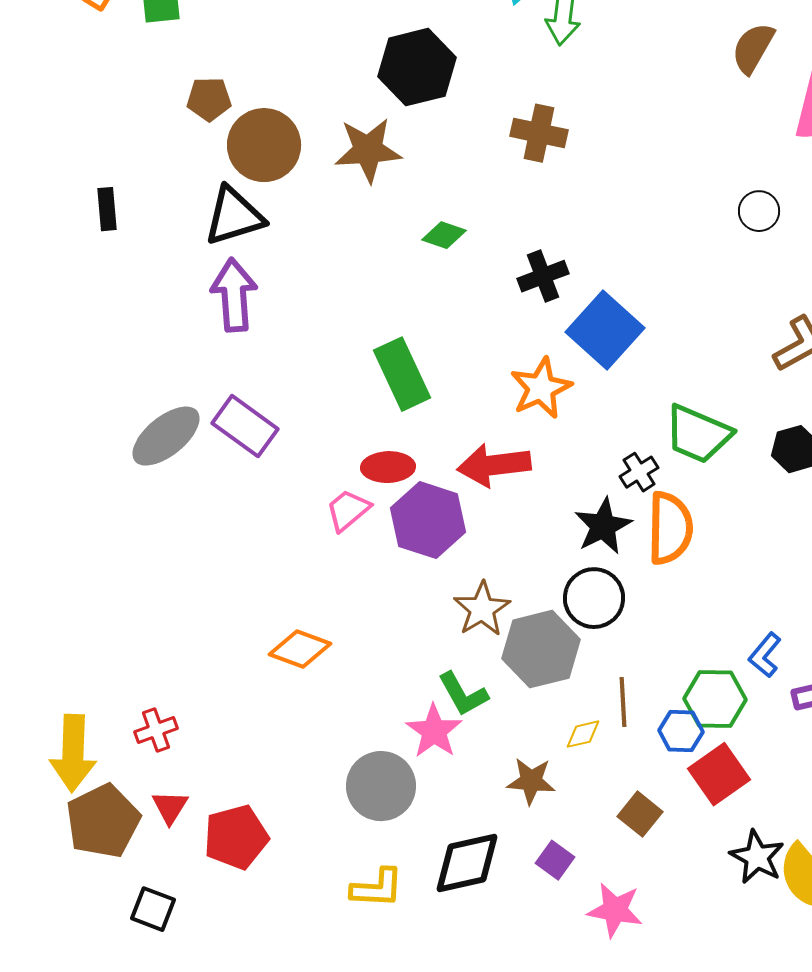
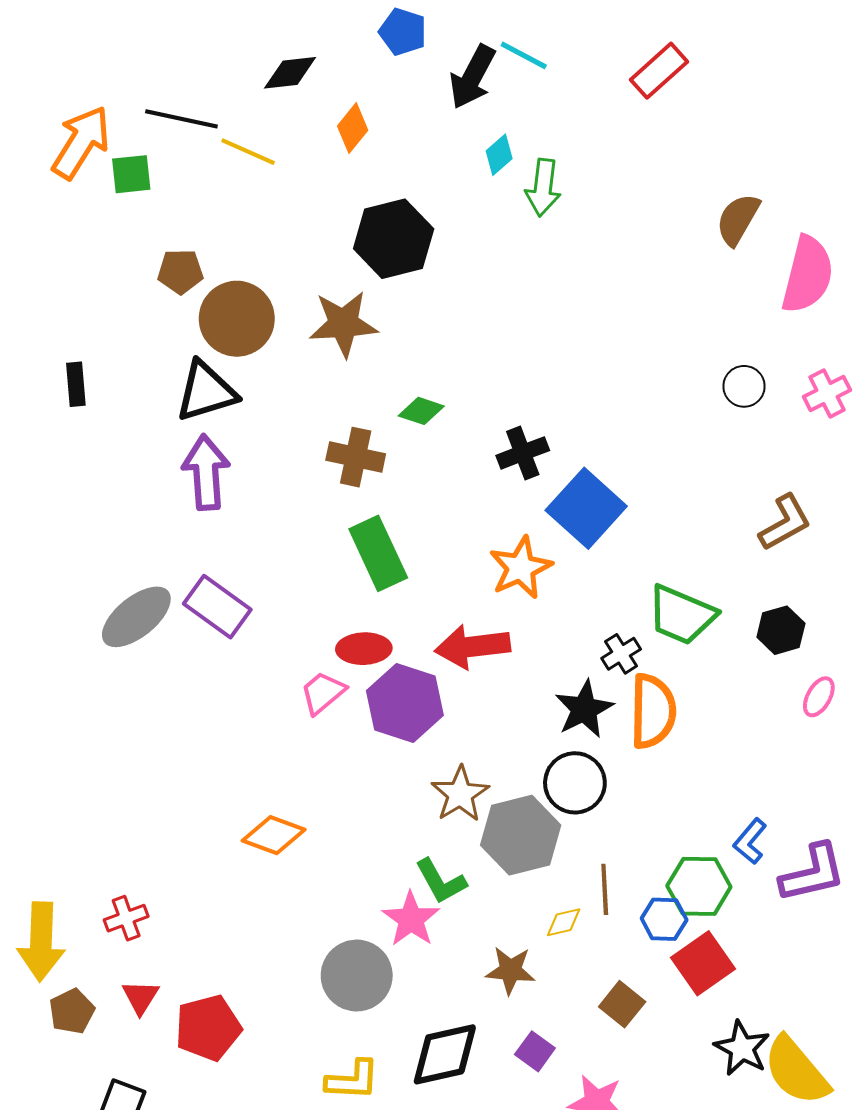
brown cross: (539, 133) -> (356, 457), moved
brown pentagon: (103, 821) -> (72, 1011), size x0.6

